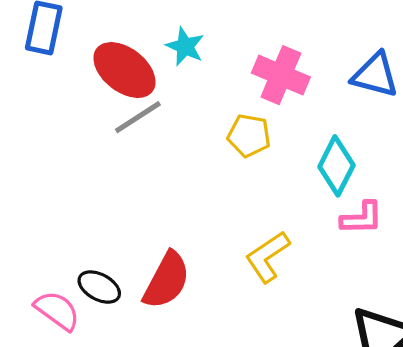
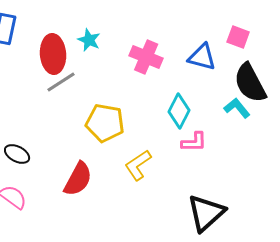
red ellipse: (124, 70) -> (53, 54), turned 48
yellow pentagon: (249, 136) -> (105, 123), moved, size x1.5
black ellipse: (99, 287) -> (17, 154), moved

